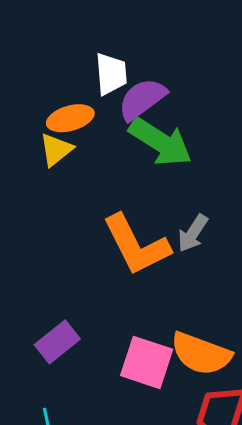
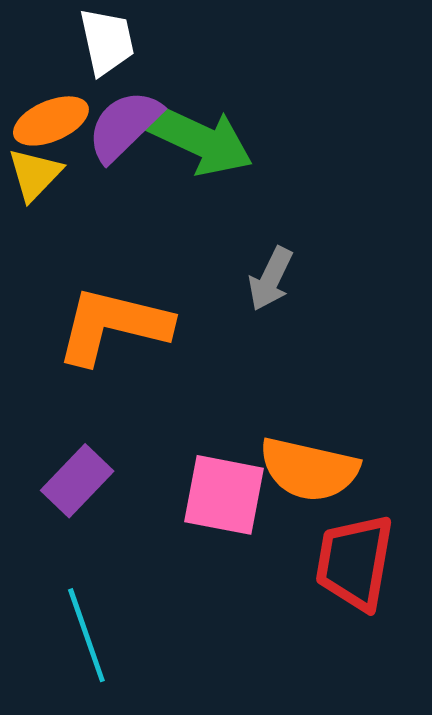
purple semicircle: (142, 99) -> (124, 126), moved
orange L-shape: (136, 245) -> (113, 326), moved, turned 138

